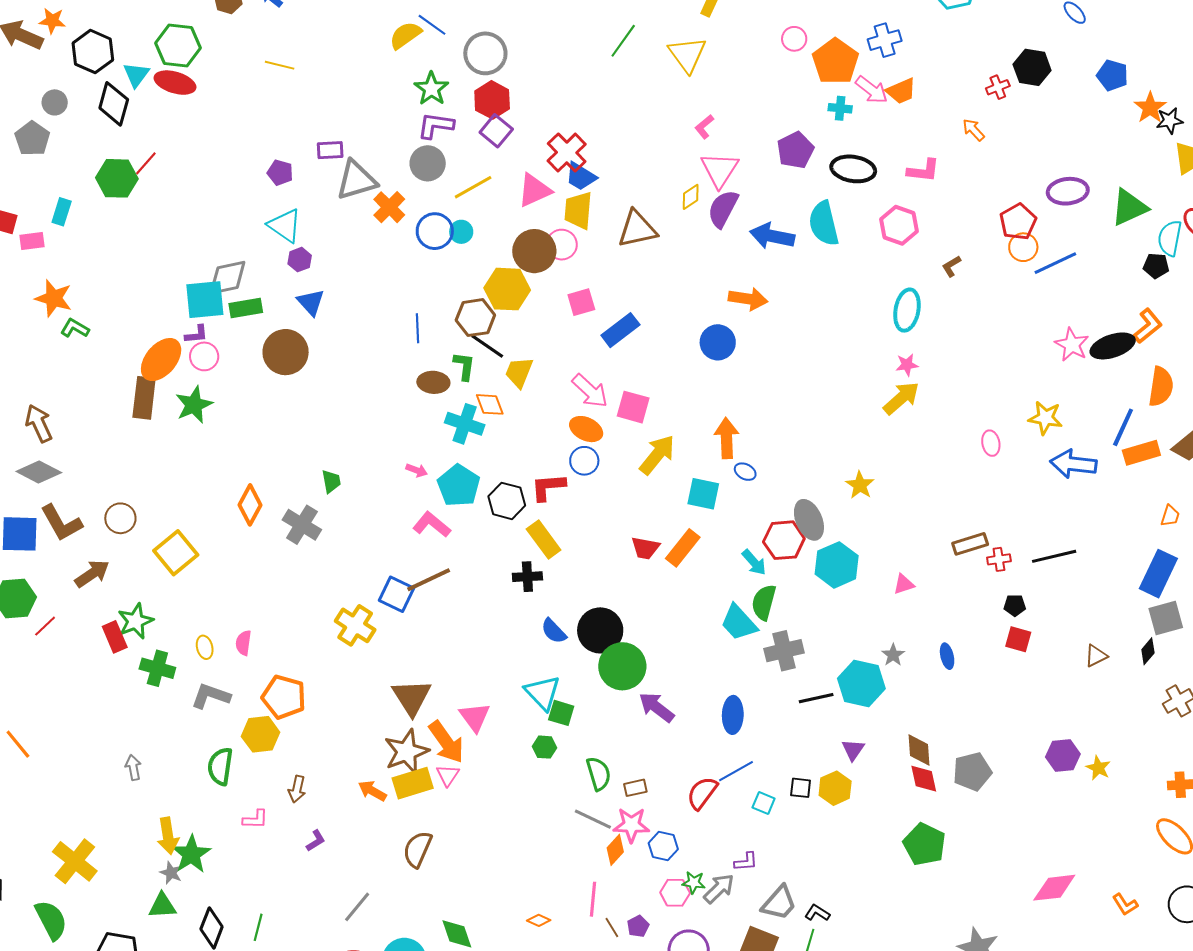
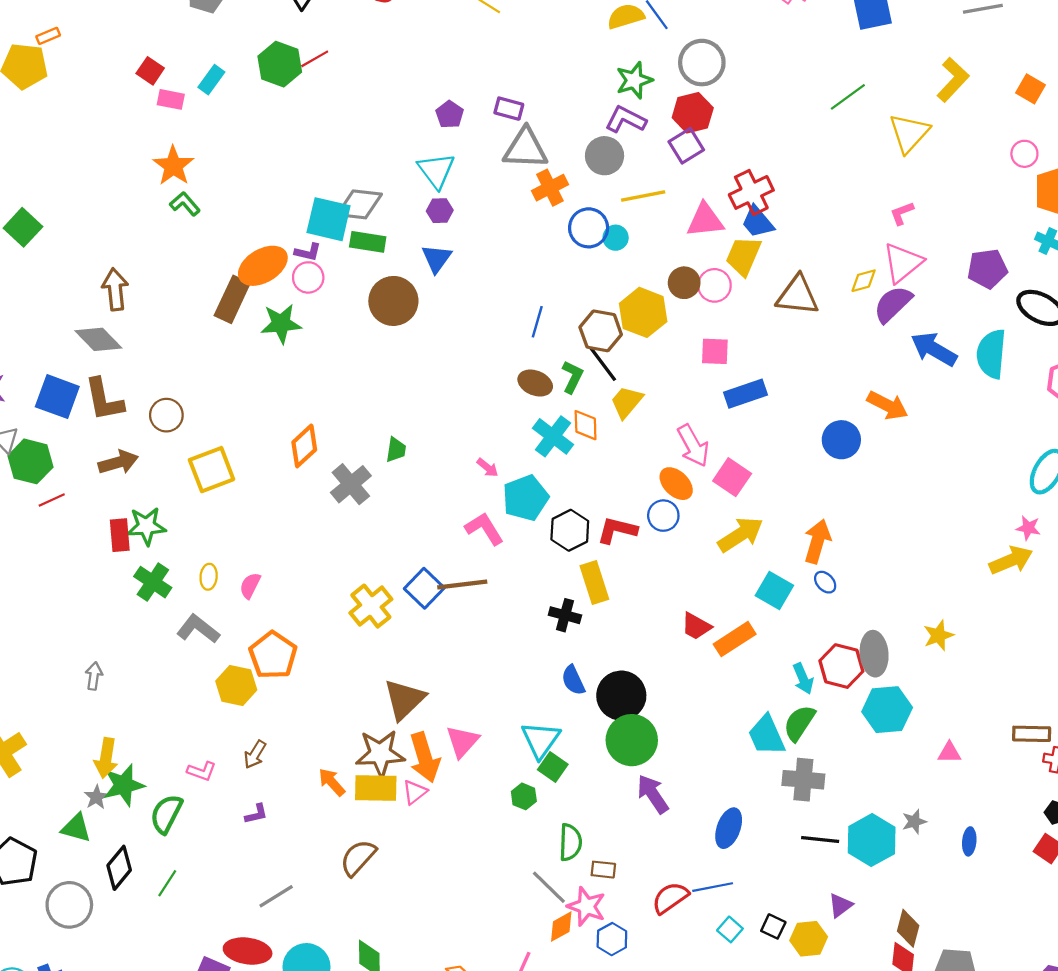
brown circle: (534, 251) -> (684, 283), size x0.7
green semicircle: (220, 766) -> (166, 814), moved

